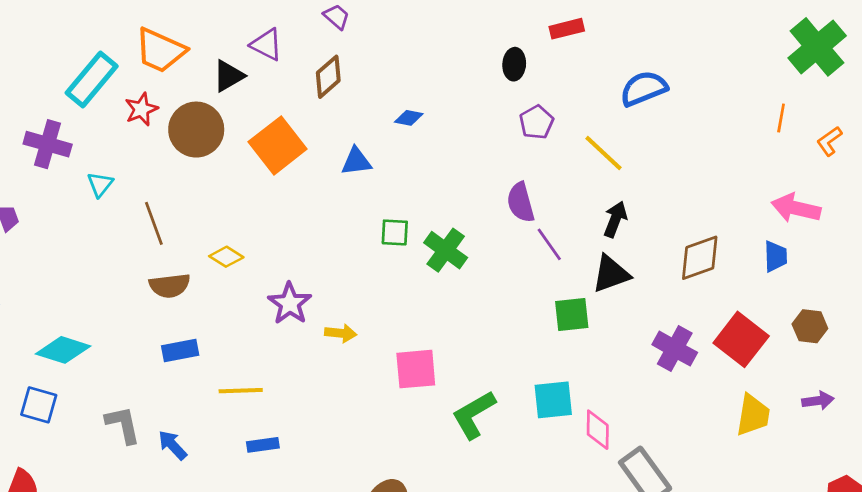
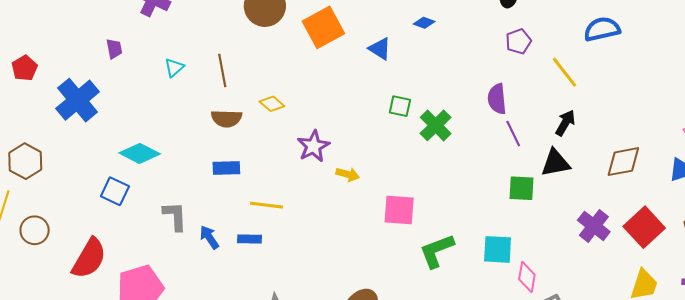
blue triangle: (356, 161) -> (380, 49), turned 30
cyan triangle: (100, 184) -> (174, 68), moved
blue rectangle: (263, 445) -> (249, 239), moved

